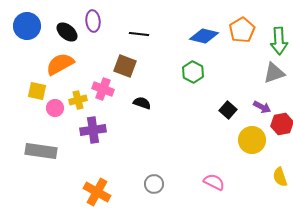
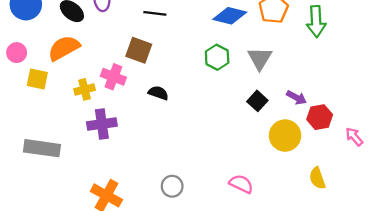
gray triangle: (274, 73) -> (260, 58), moved, turned -40
pink circle: (55, 108) -> (17, 53), moved

